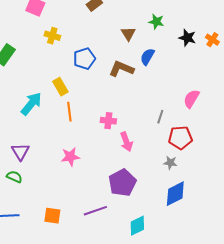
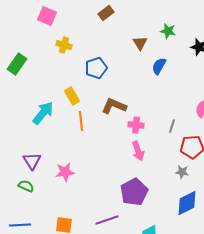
brown L-shape: (121, 69) -> (114, 106), moved
pink cross: (108, 121) -> (136, 125), moved
pink star: (70, 157) -> (65, 172), moved

